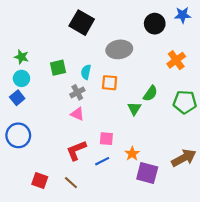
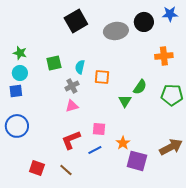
black square: (82, 23) -> (76, 21), turned 30
gray ellipse: (119, 49) -> (116, 31), moved
orange cross: (176, 60) -> (164, 56), turned 30
blue square: (17, 98) -> (16, 91), turned 32
pink triangle: (77, 114) -> (72, 106), turned -40

